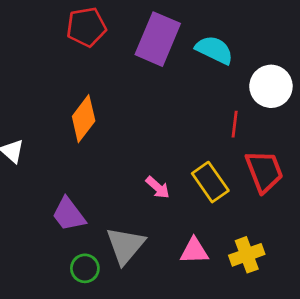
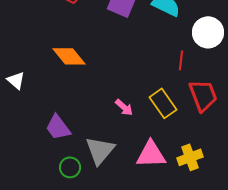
orange diamond: (84, 119) -> (69, 56), turned -76
pink triangle: (194, 251) -> (151, 154), size x1.4

